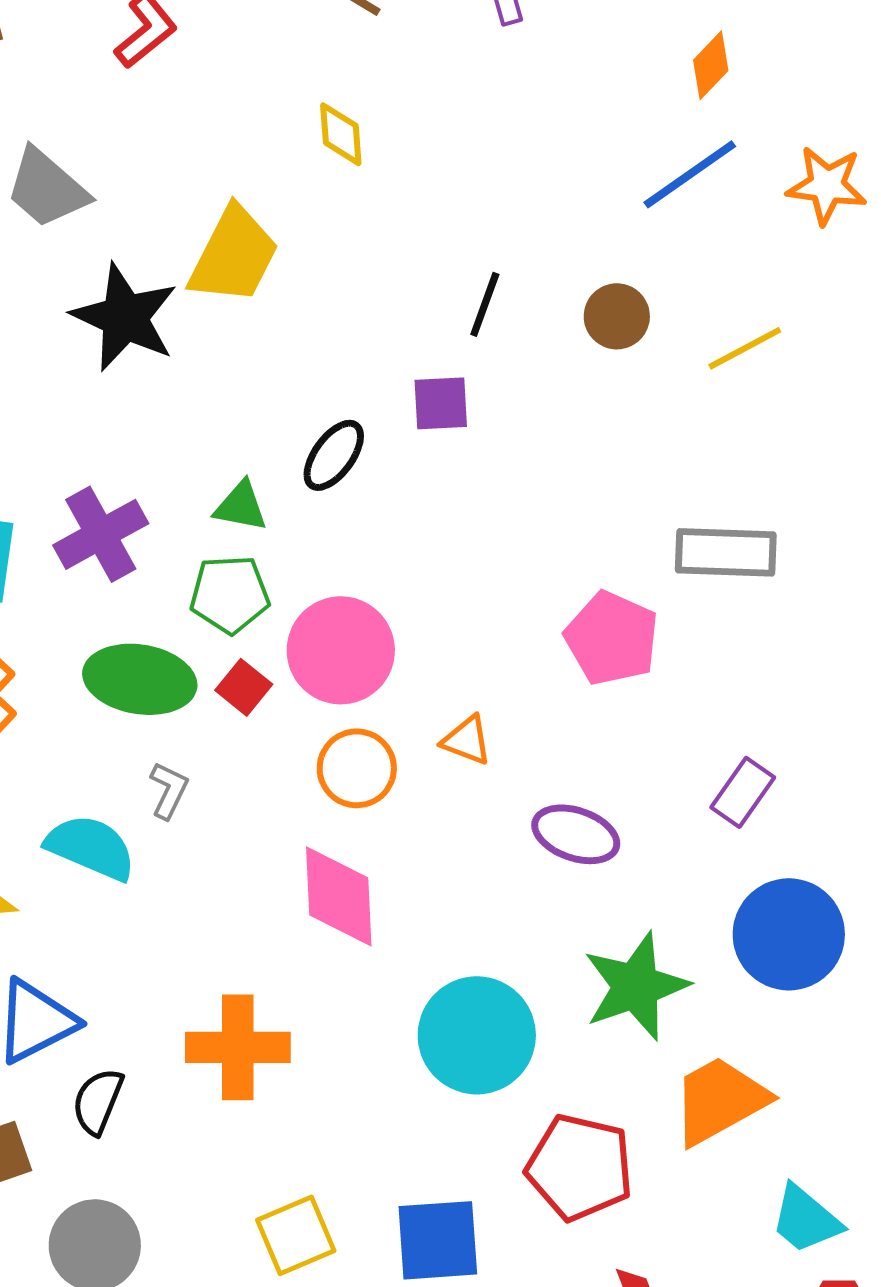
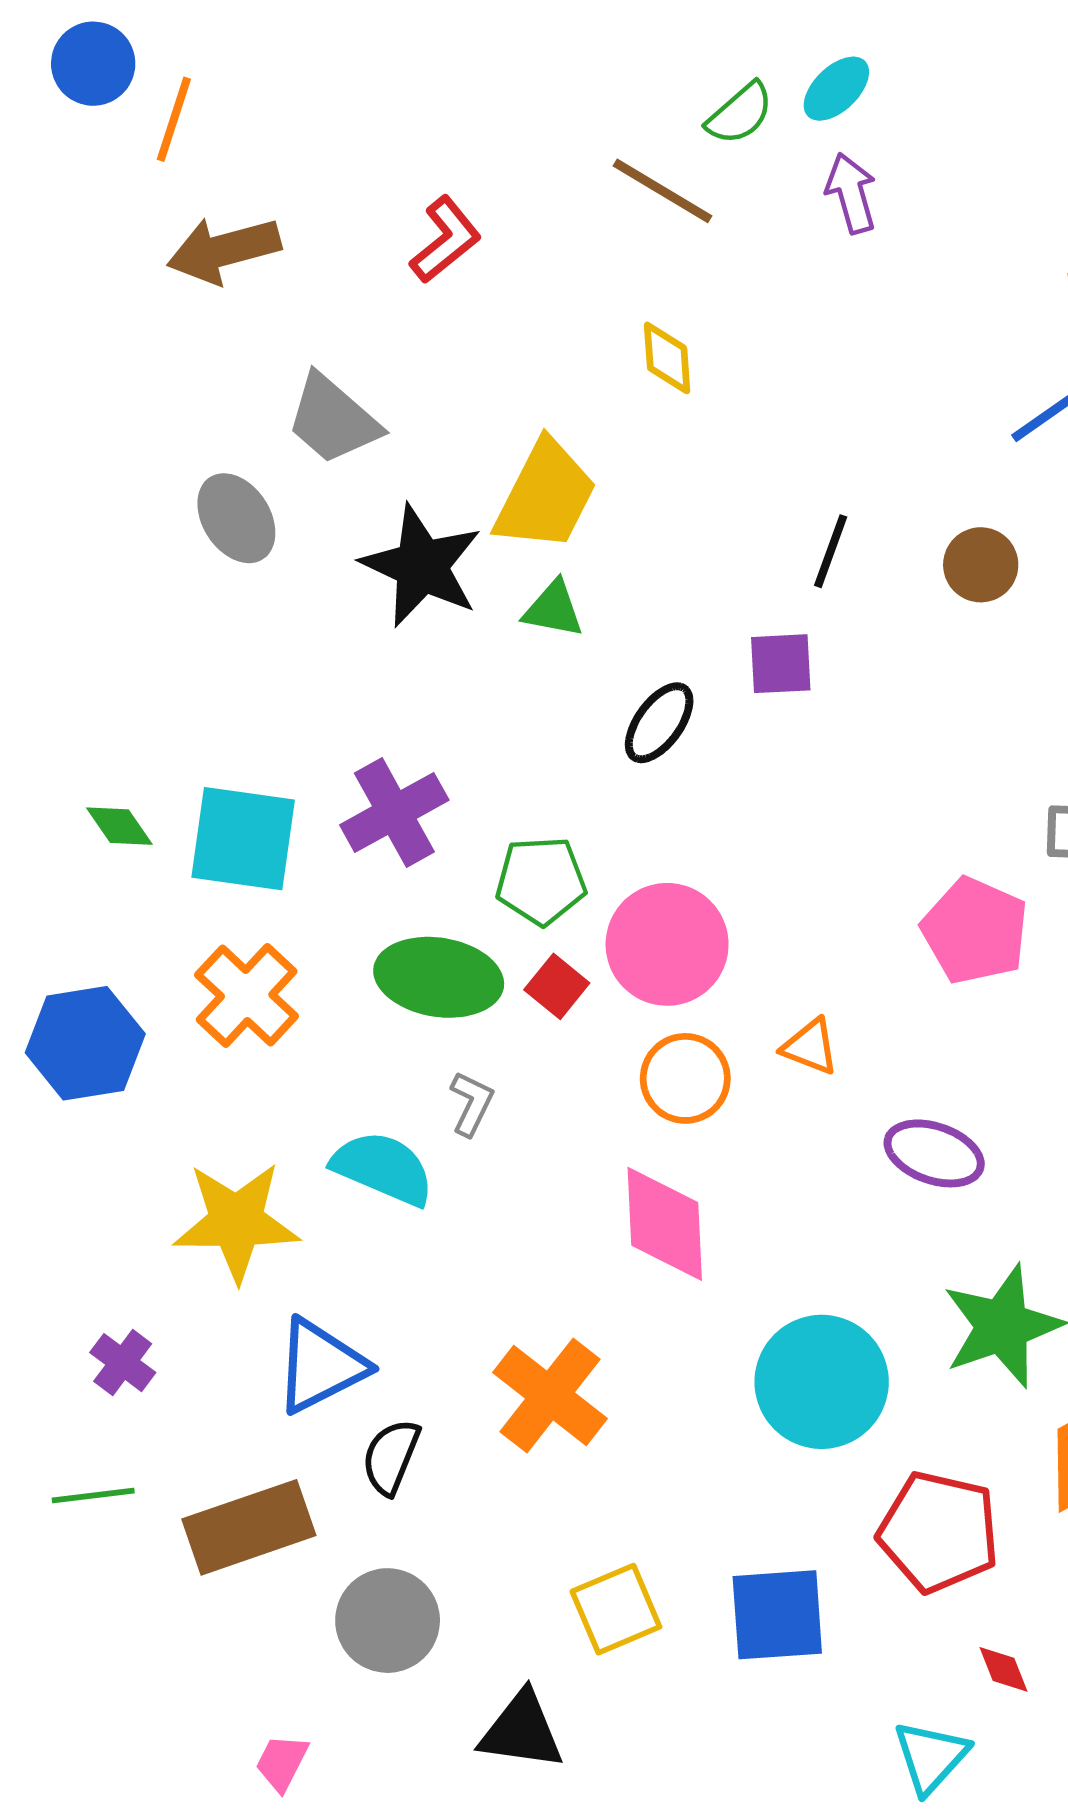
green triangle: (241, 506) -> (553, 609), moved
orange cross: (238, 1047) -> (550, 1396), turned 38

